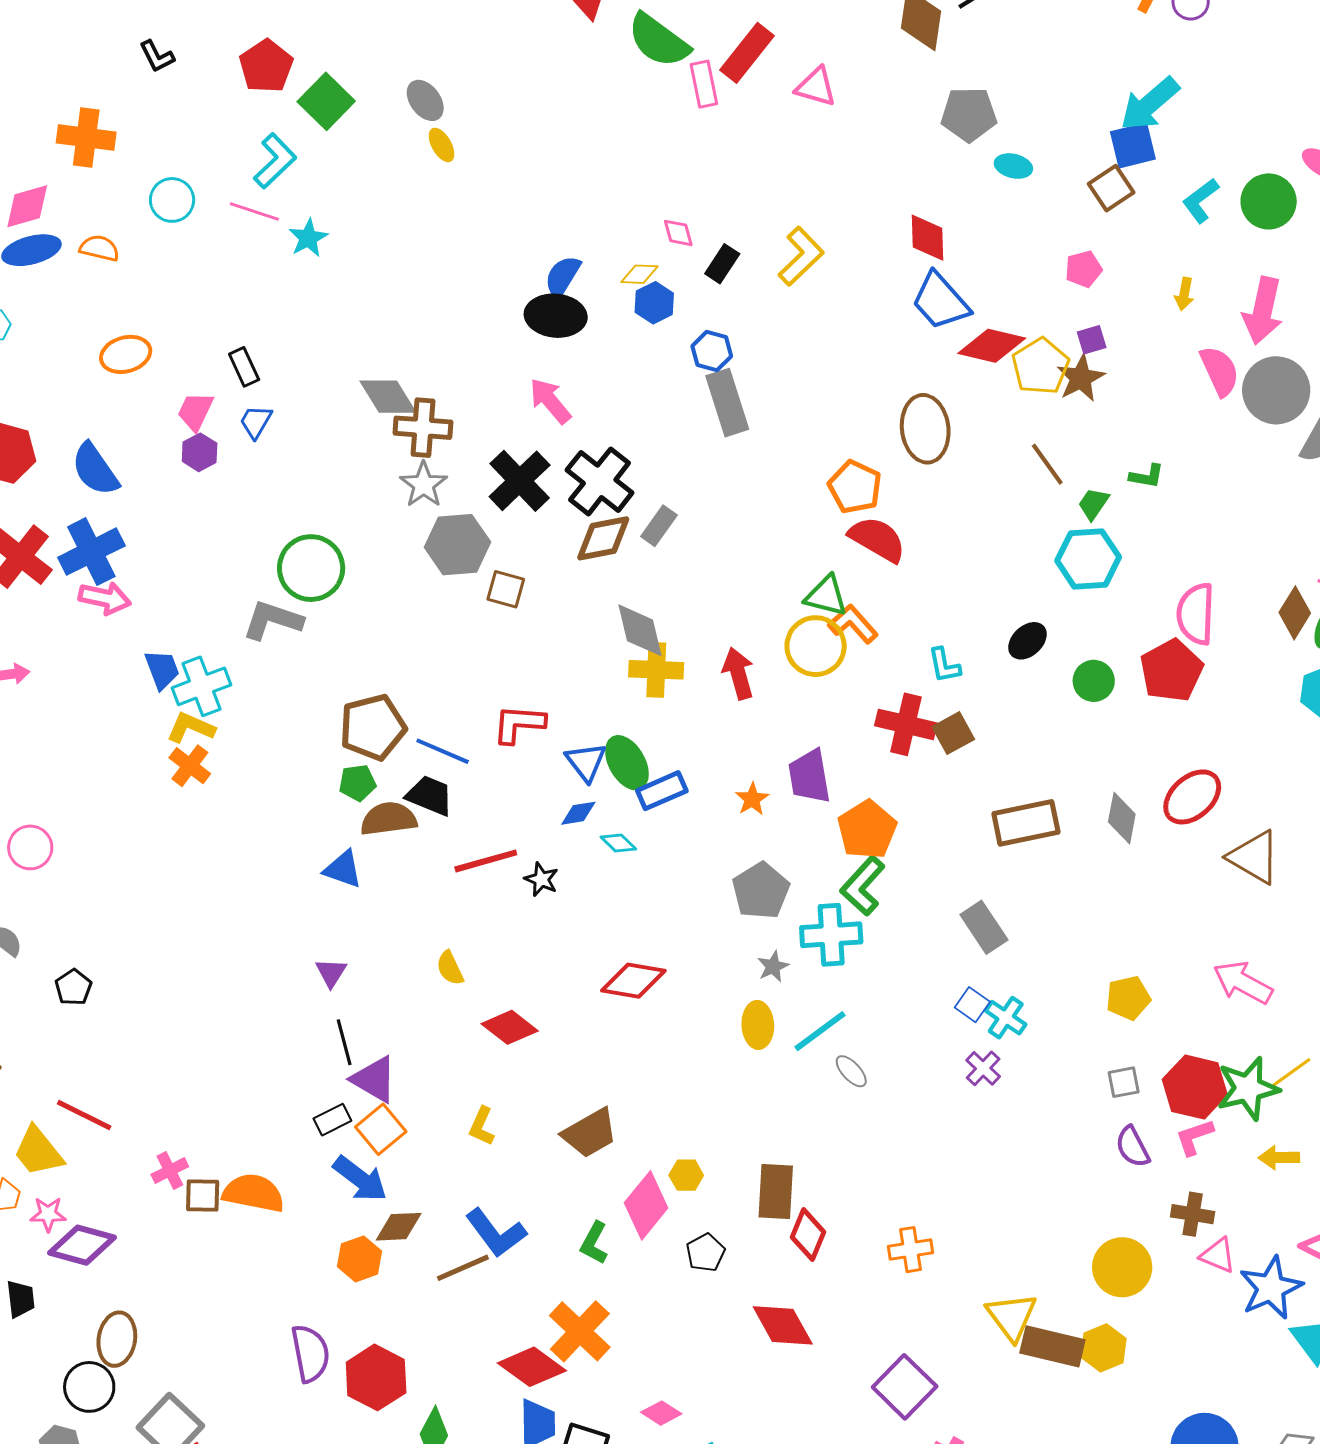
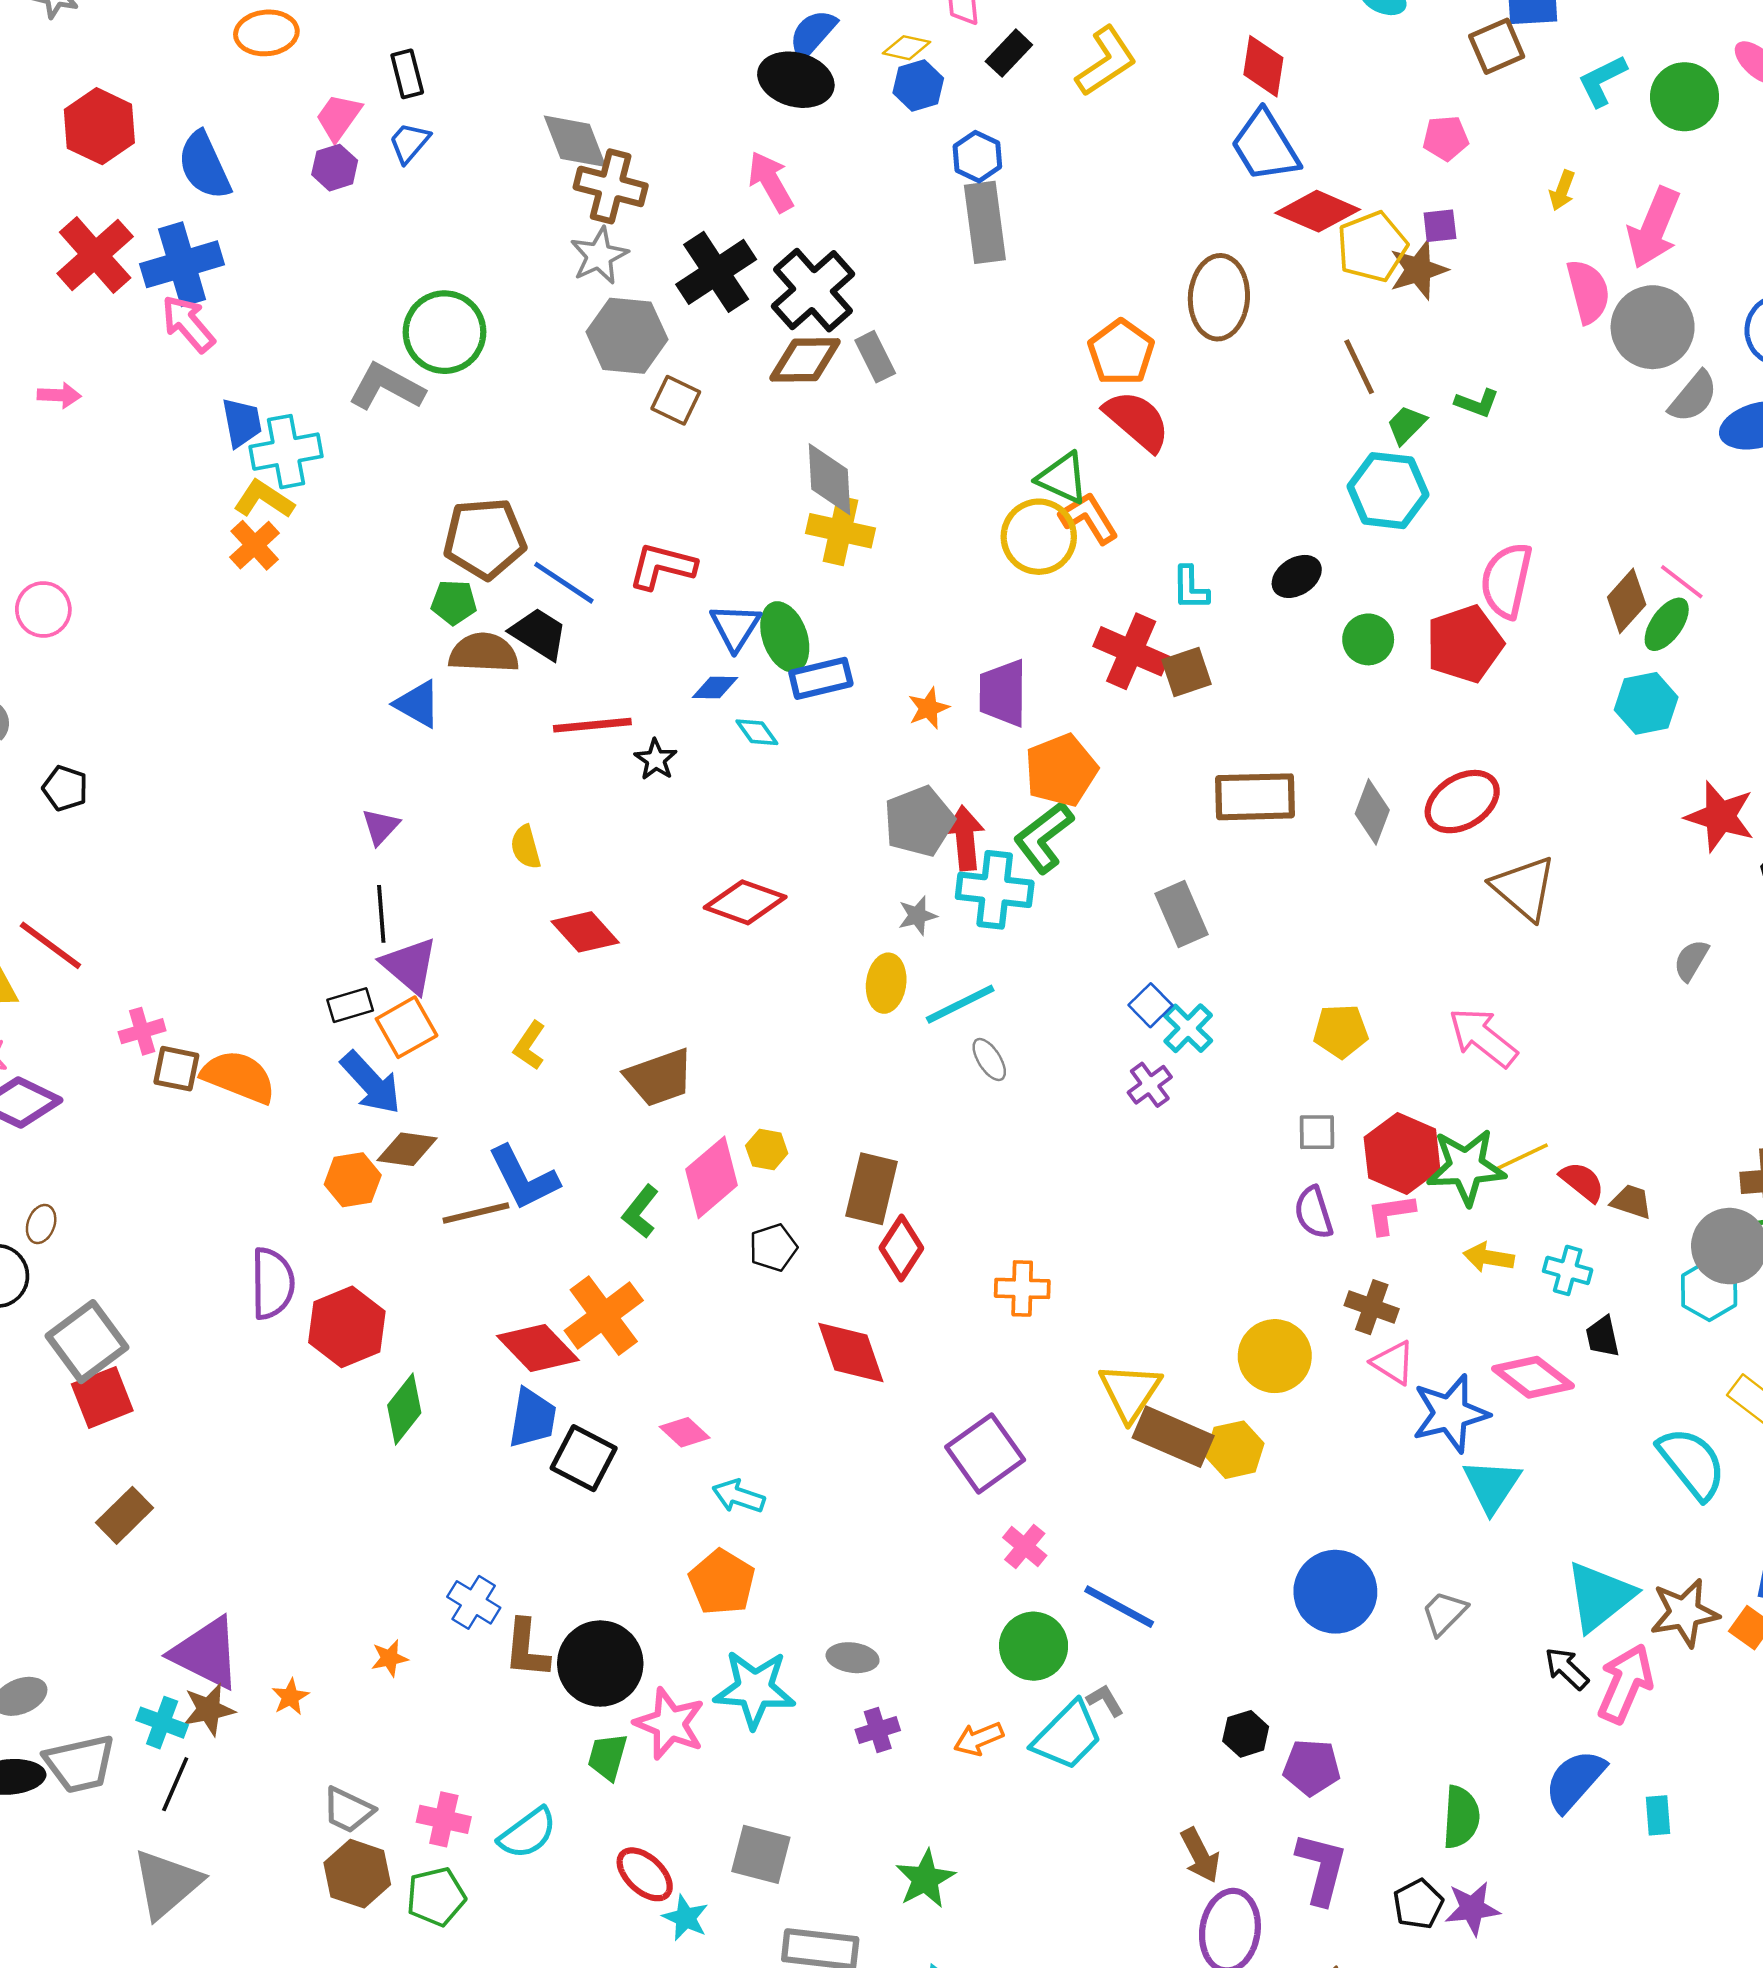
gray rectangle: (659, 526) -> (875, 357), turned -72
pink arrow: (105, 598) -> (188, 324), turned -153
red arrow: (738, 673) -> (965, 838), moved
black pentagon: (73, 987) -> (65, 788), turned -30
brown ellipse: (117, 1339) -> (41, 1224), size x0.6

